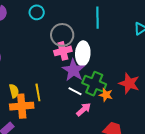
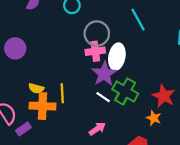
cyan line: (98, 18) -> (138, 20), turned -35
yellow semicircle: (14, 91) -> (36, 88), turned 112
orange star: (106, 95) -> (154, 118), moved
pink arrow: (84, 109) -> (97, 129), moved

